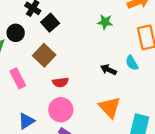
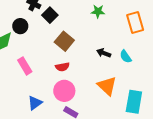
brown square: (44, 55) -> (64, 41), moved
cyan semicircle: (132, 63) -> (126, 57), moved

